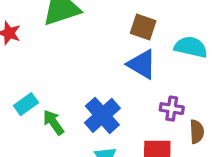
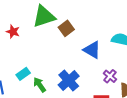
brown square: (143, 27) -> (66, 28), moved, turned 35
purple cross: (172, 109) -> (110, 76), turned 32

